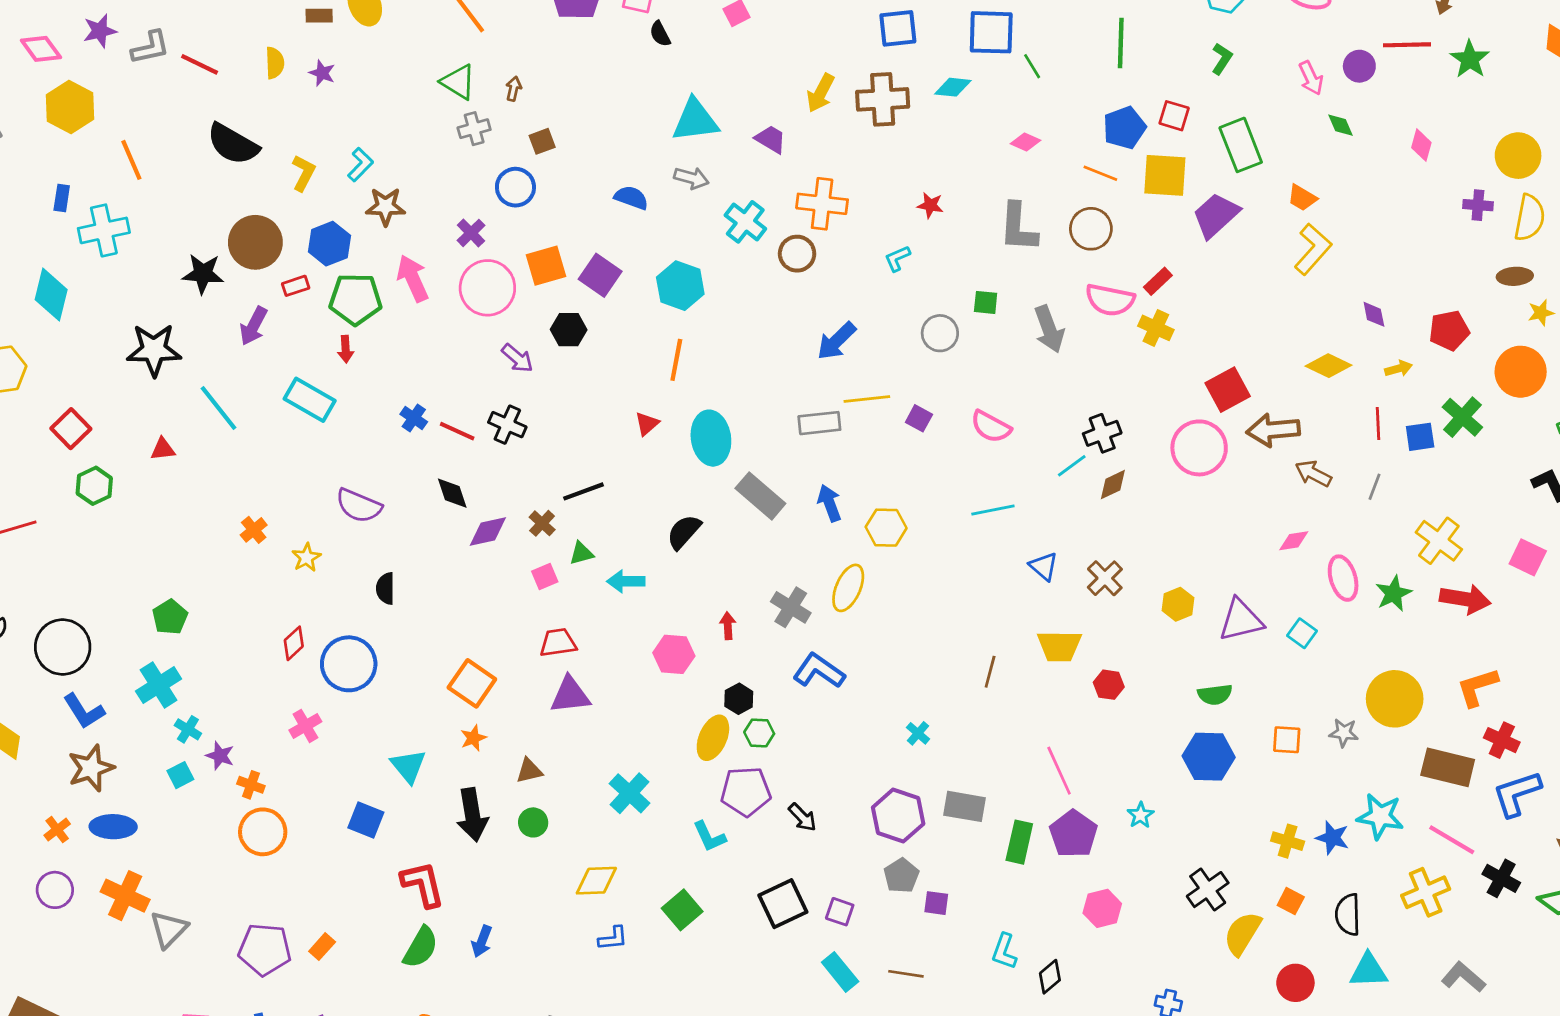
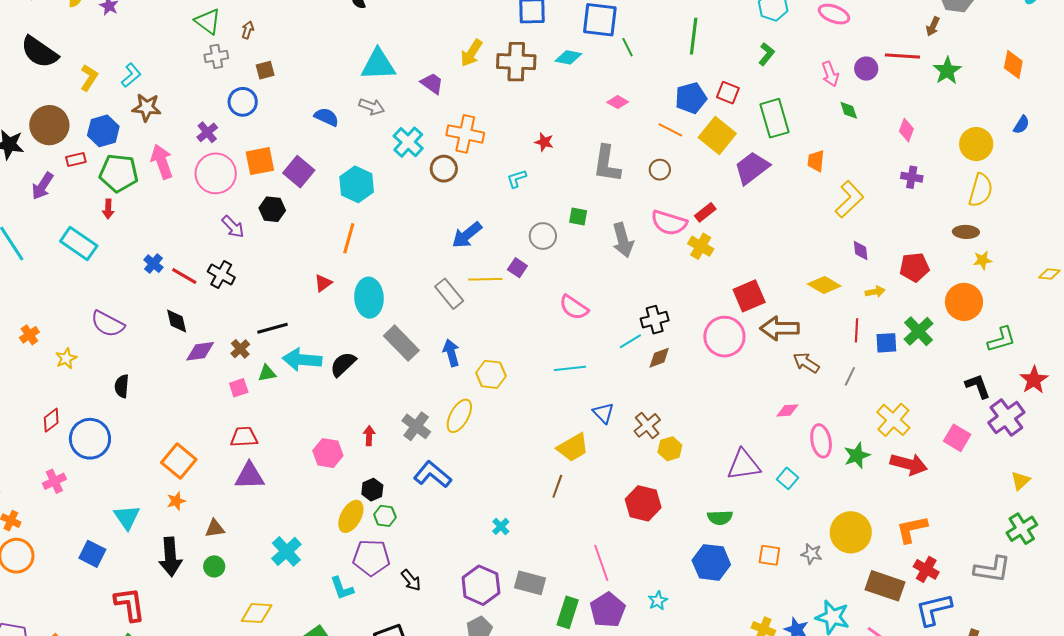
yellow square: (1165, 175) -> (717, 135), turned 30
orange trapezoid: (1302, 198) -> (816, 161), turned 60
purple cross: (1478, 205) -> (912, 177), moved
brown circle: (1091, 229) -> (660, 170), size x0.7
yellow L-shape: (1313, 249) -> (849, 199), moved
purple square: (919, 418) -> (517, 268), moved
gray rectangle: (819, 423) -> (449, 294), turned 52
cyan arrow: (626, 581) -> (302, 360), moved, size x1.4
yellow hexagon: (1178, 604) -> (670, 449), moved
yellow trapezoid: (1059, 646) -> (573, 447), moved, turned -36
red hexagon: (1109, 685) -> (643, 503), size x1.6

